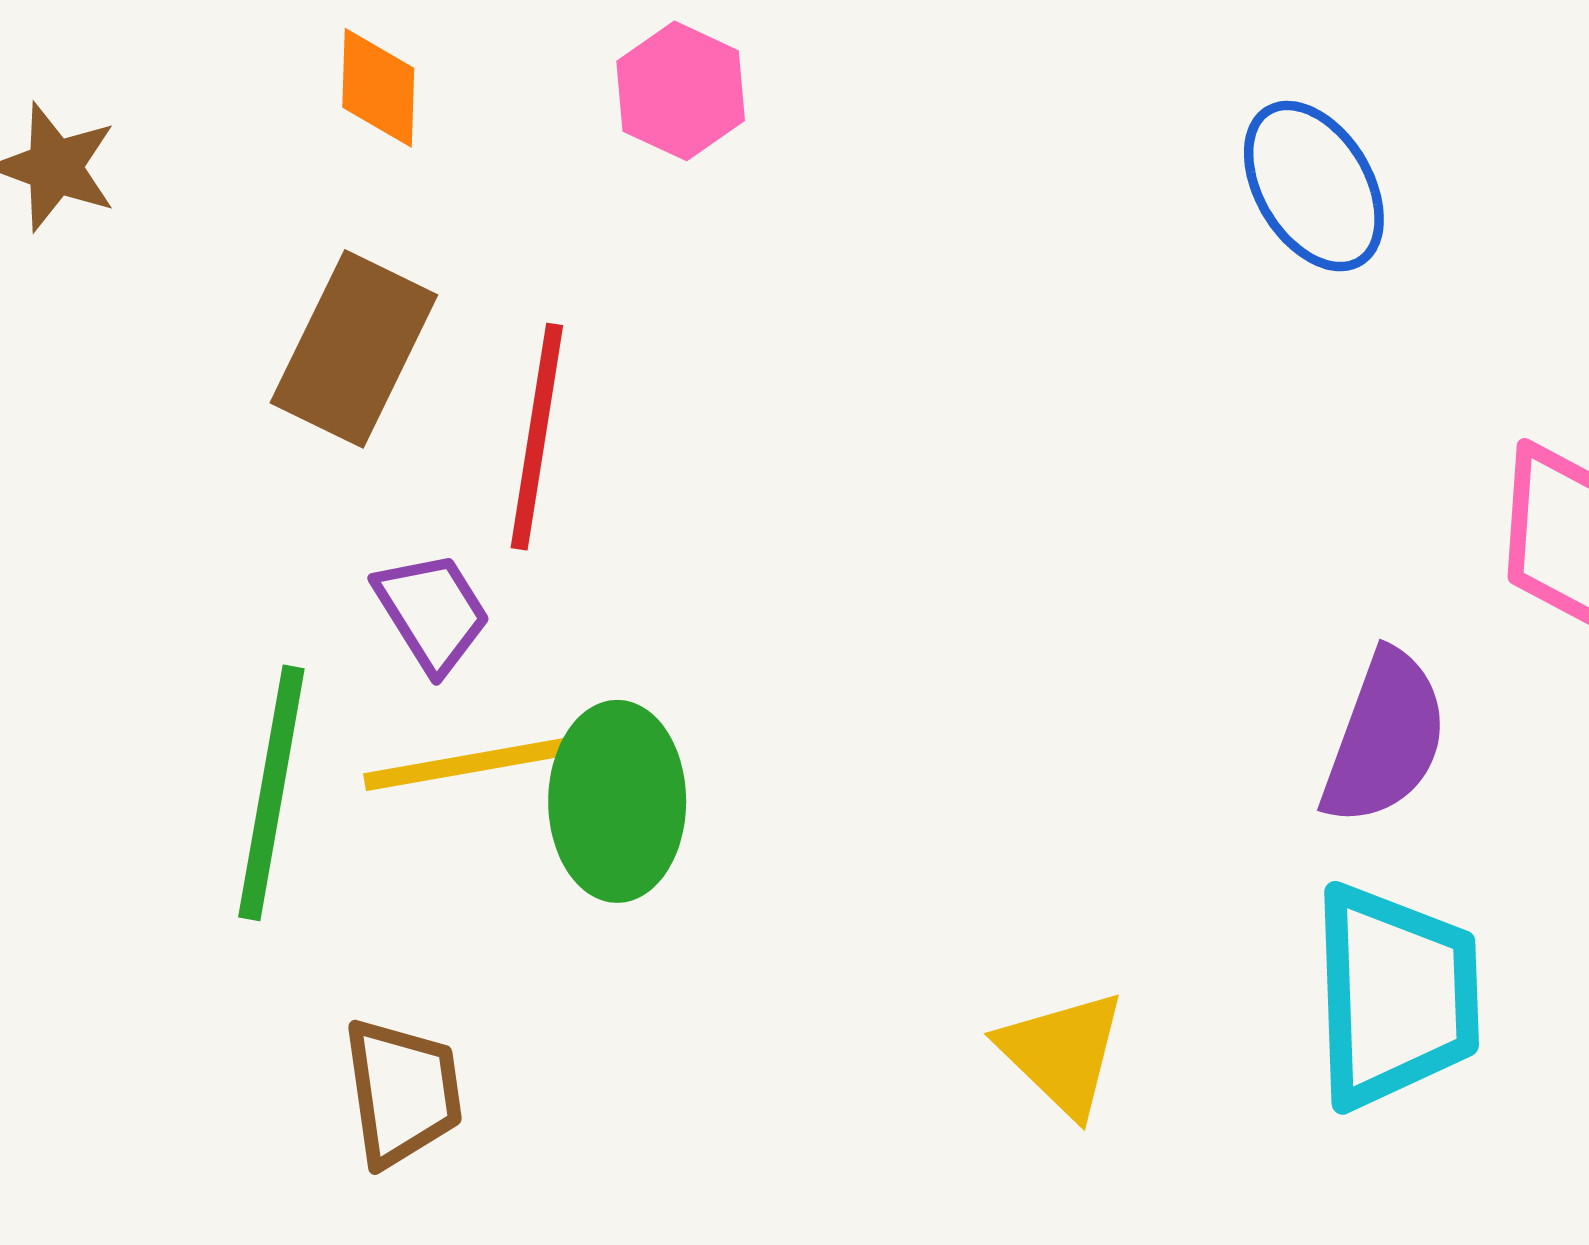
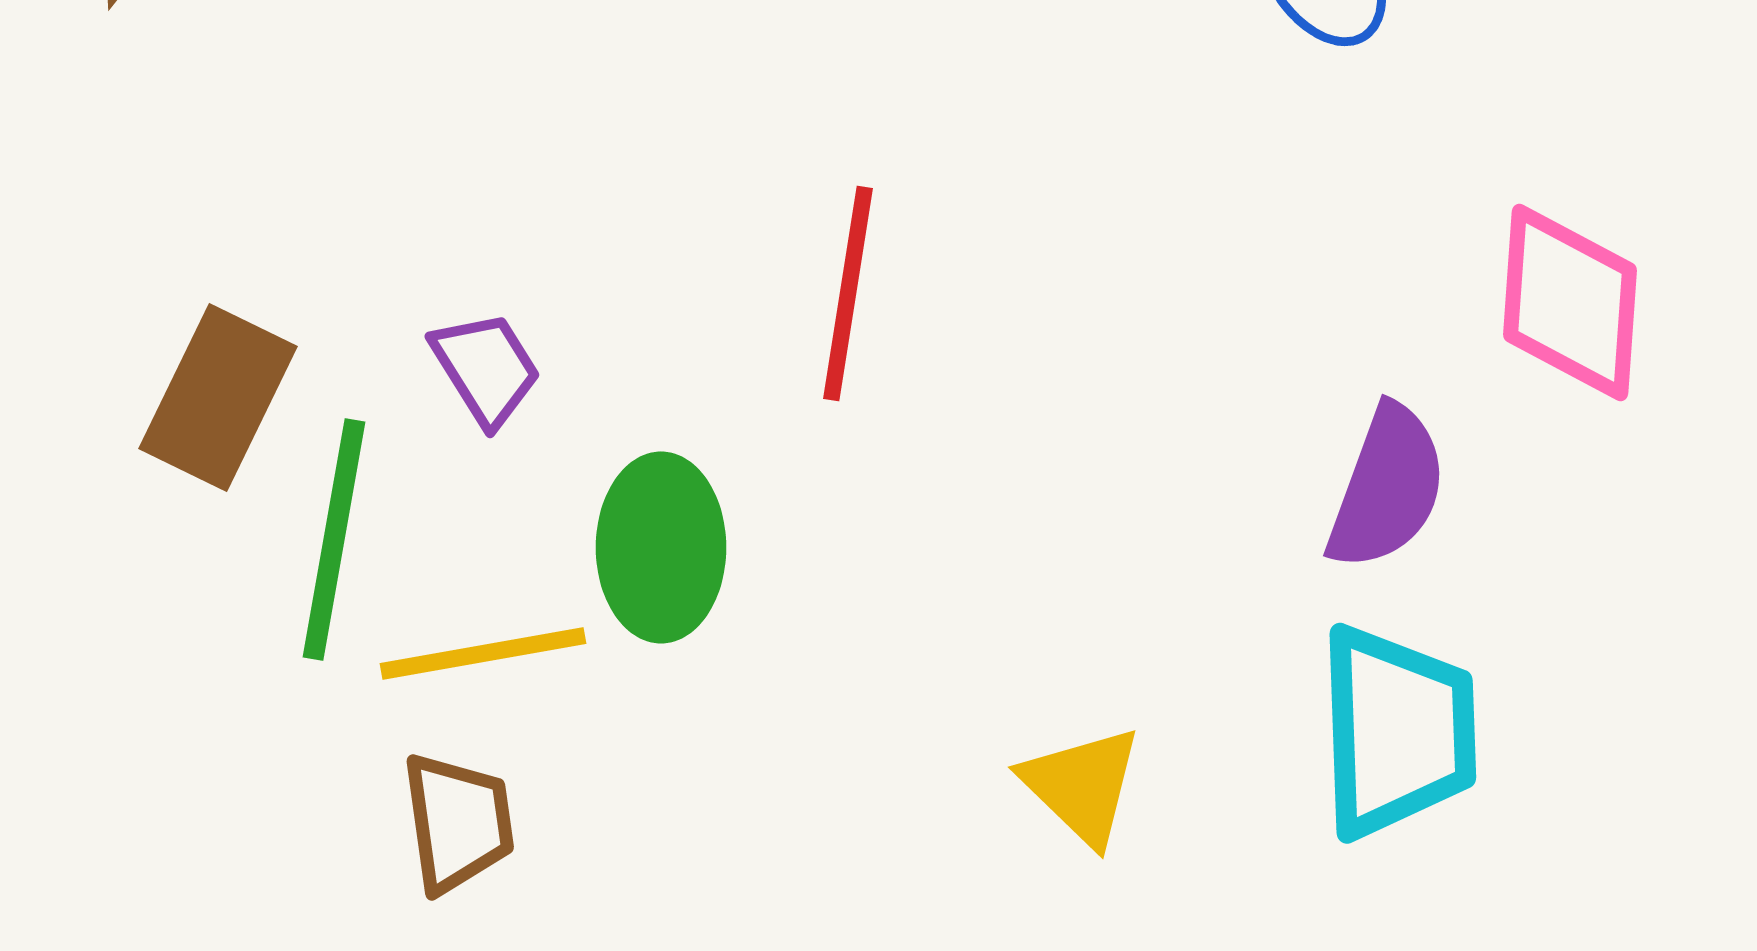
brown rectangle: (354, 349) -> (218, 397), moved
red line: (537, 437) -> (848, 293), moved
yellow line: (472, 763) -> (483, 653), moved

